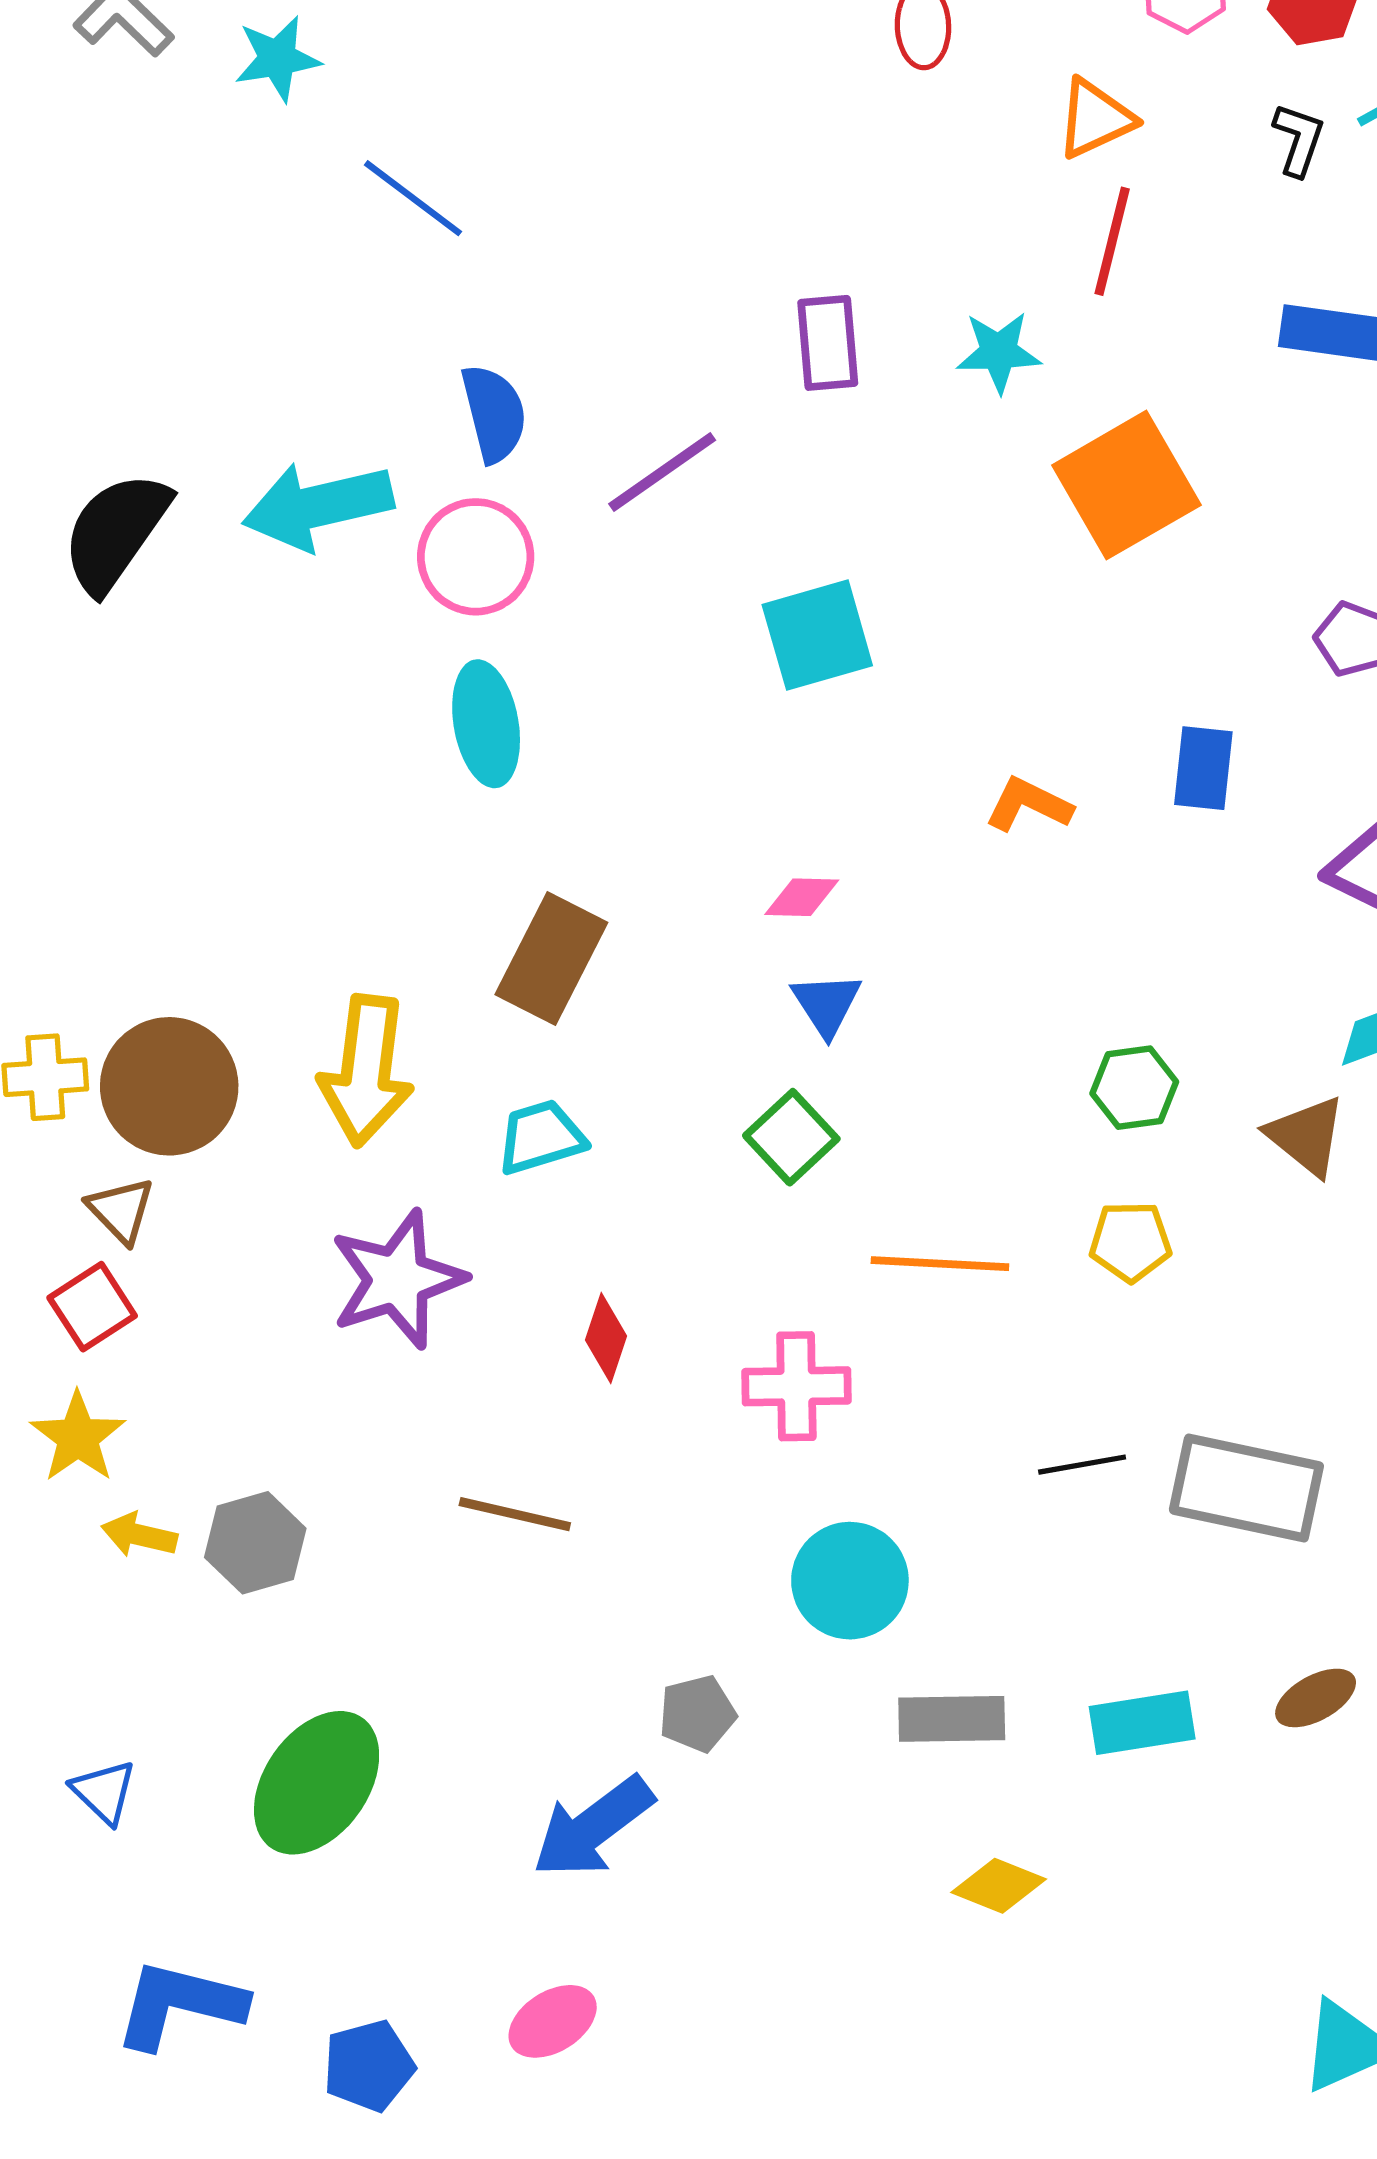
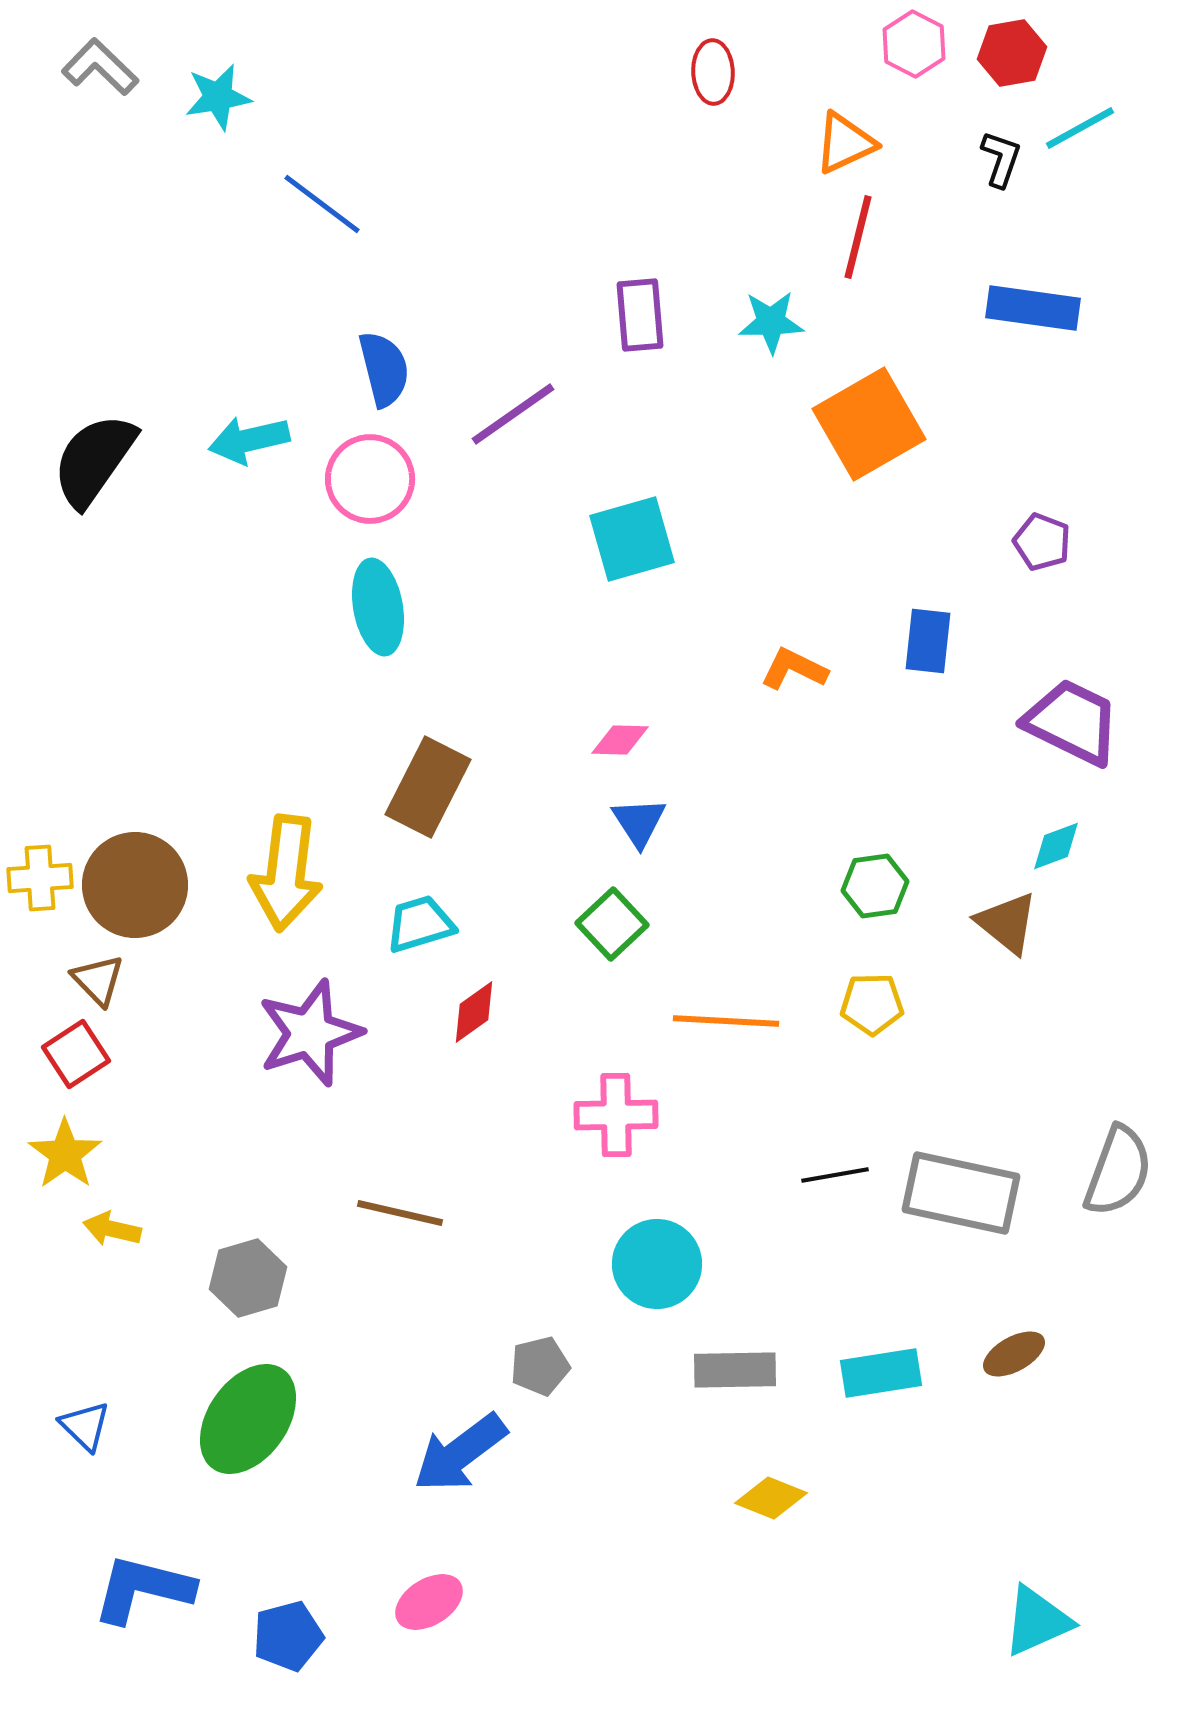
cyan arrow: (318, 506) -> (249, 440), size x0.7
red diamond: (606, 1338) -> (474, 1012), moved, turned 36
gray hexagon: (255, 1543) -> (248, 1278), moved

